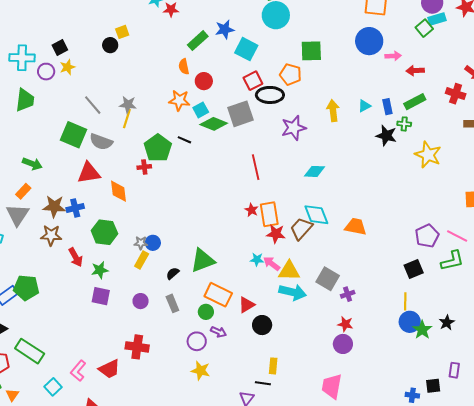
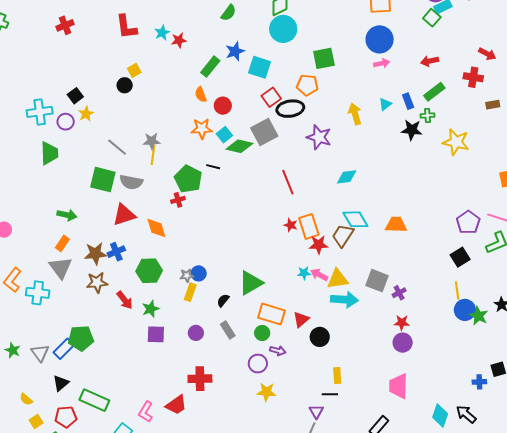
pink arrow: (393, 56) -> (382, 63), moved
purple star: (294, 128) -> (319, 137), turned -30

